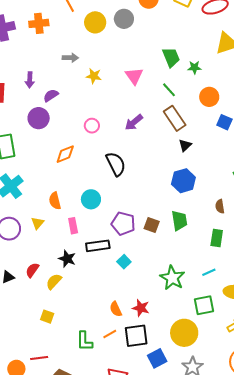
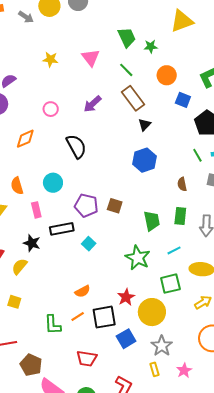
gray arrow: (70, 58) -> (26, 17), moved, turned 35
green trapezoid: (179, 221) -> (152, 221), moved
red star: (141, 308) -> (126, 297), moved, turned 30
orange semicircle: (116, 309) -> (83, 291), turned -91

